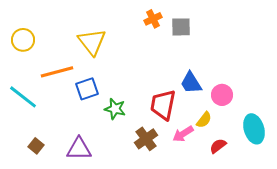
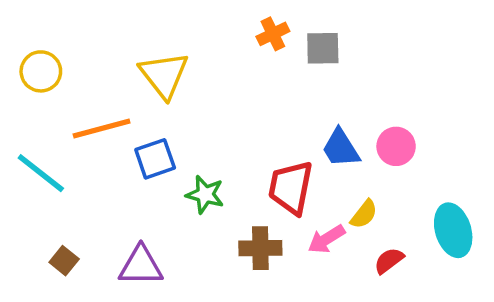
pink circle: (222, 95) -> (396, 146), moved
brown cross: (146, 139) -> (260, 248), turned 35

